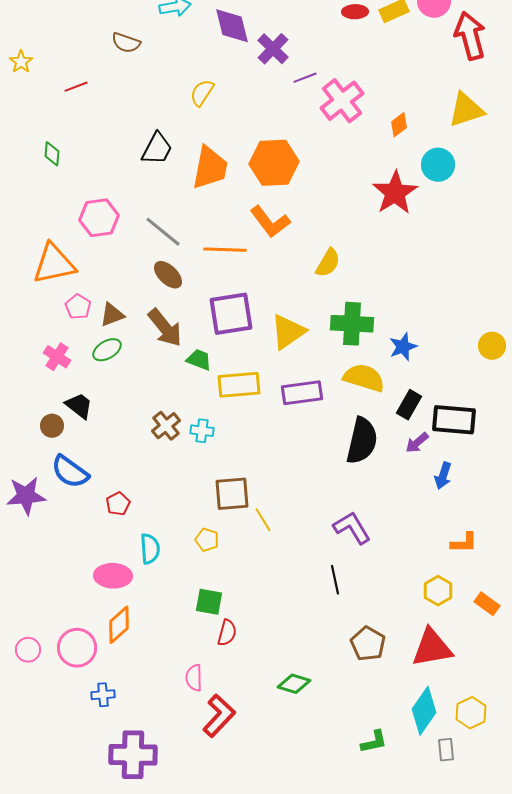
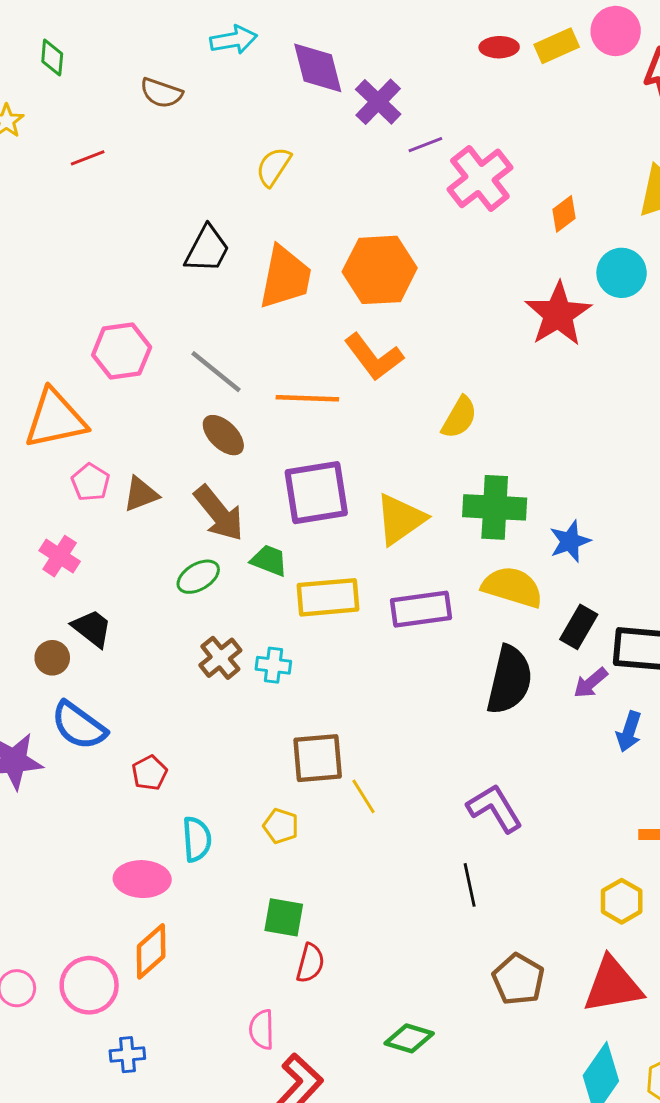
green diamond: (52, 154) -> (52, 58), moved
green ellipse: (107, 350) -> (198, 577), moved

